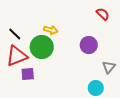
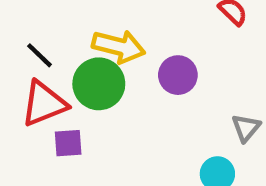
yellow arrow: (51, 30) -> (119, 47), size x1.6
purple circle: (89, 45) -> (178, 75), moved

